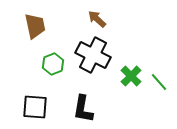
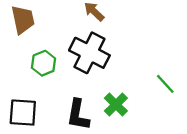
green cross: (131, 76) -> (116, 105), moved

